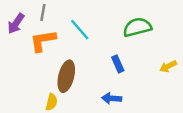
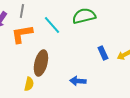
green semicircle: (137, 27) -> (84, 16), moved
blue rectangle: (118, 64) -> (103, 53), moved

